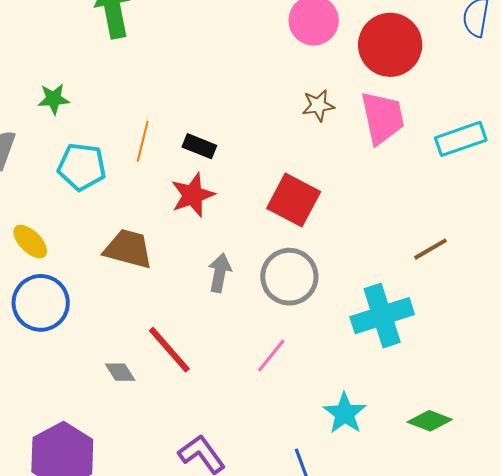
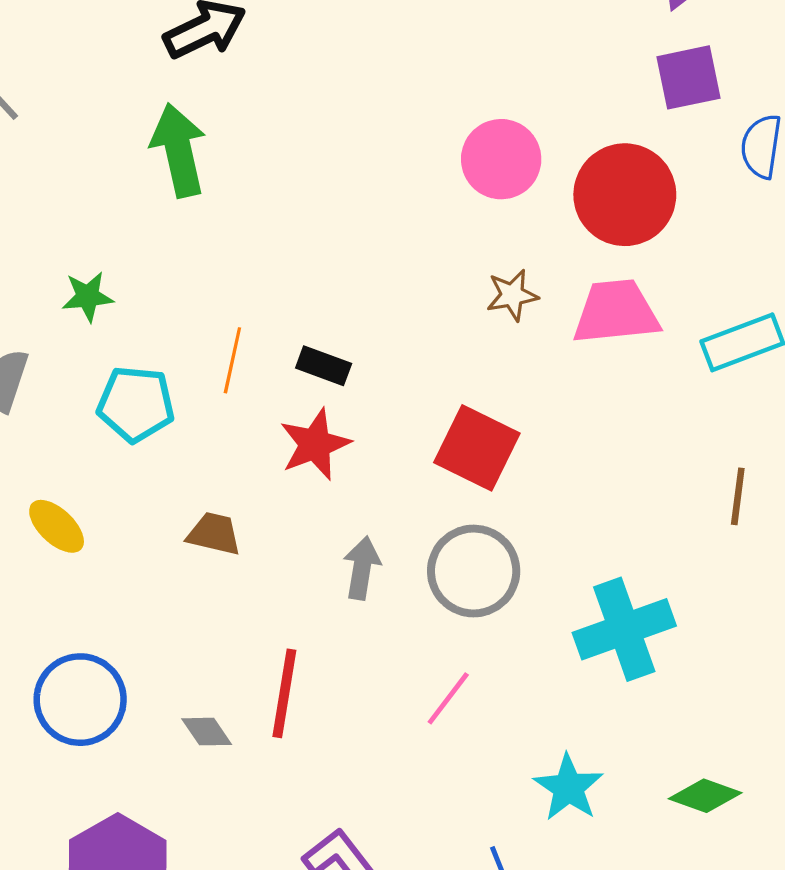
pink trapezoid: (383, 118) -> (616, 312), turned -82
brown trapezoid: (128, 249) -> (214, 534), size x0.7
brown line: (430, 249) -> (738, 496), moved, turned -51
blue circle: (41, 303) -> (80, 700), moved
red line: (169, 350) -> (284, 693), turned 52

